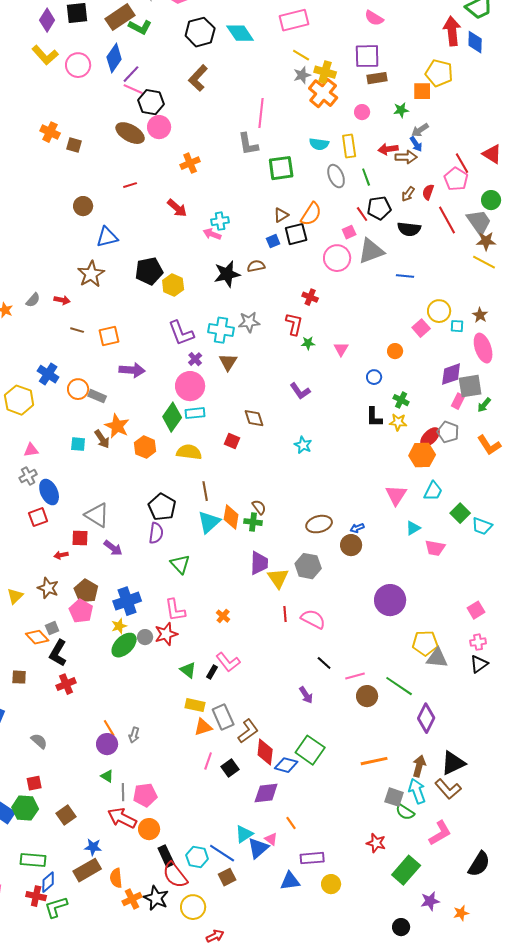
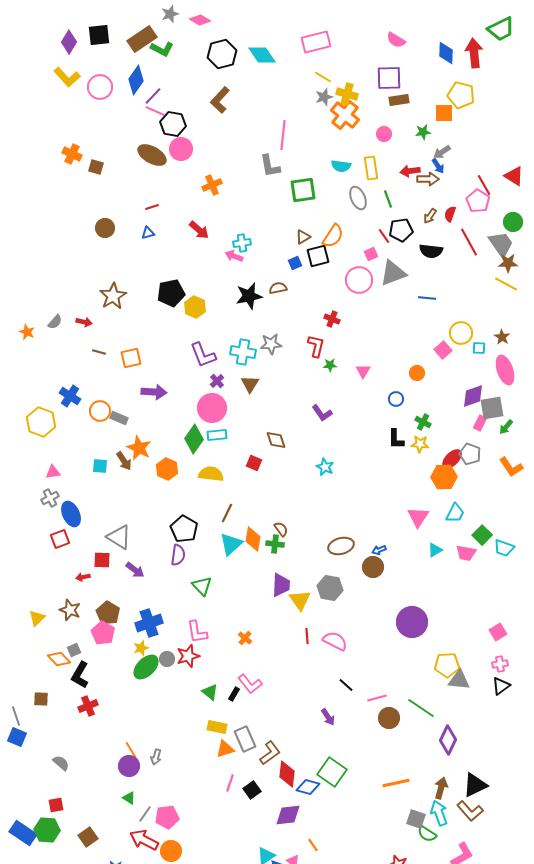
blue diamond: (475, 42) -> (446, 53), moved
blue triangle: (107, 237) -> (148, 233), moved, size x0.6
brown line: (205, 491) -> (227, 513), turned 36
pink trapezoid: (435, 548) -> (466, 553), moved
gray line: (123, 792) -> (145, 814), turned 36

